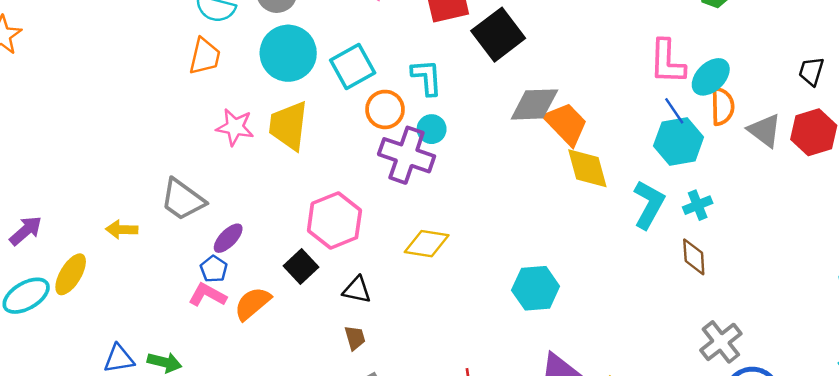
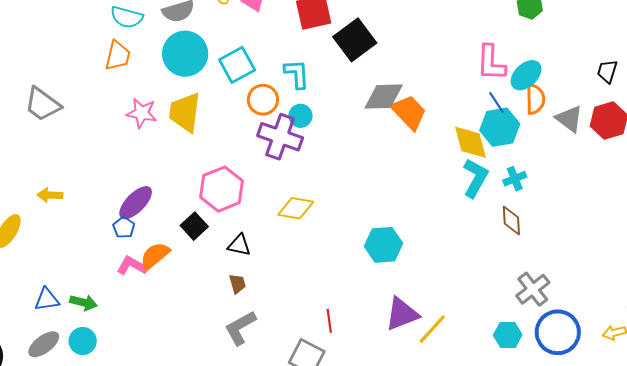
yellow diamond: (587, 168) -> (471, 142), moved
gray trapezoid: (183, 200) -> (43, 104), moved
purple ellipse: (228, 238) -> (136, 203), size x1.4
pink L-shape: (207, 295) -> (132, 266), moved

